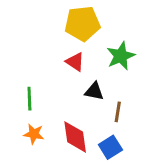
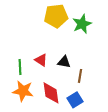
green star: (121, 56) -> (82, 24), moved
red triangle: (75, 62) -> (41, 60), moved
orange star: (34, 134) -> (23, 91), size x1.5

